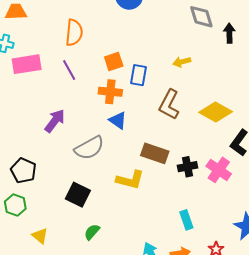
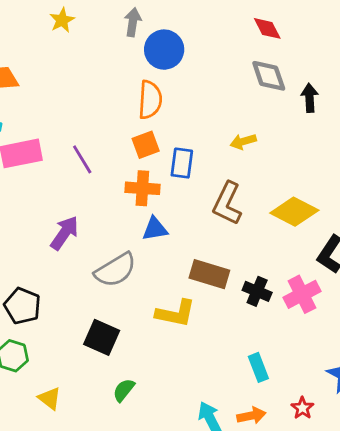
orange semicircle: (74, 33) -> (150, 100), moved
blue triangle: (118, 120) -> (155, 229), turned -42
black cross: (188, 167) -> (257, 291), turned 36
pink cross: (219, 170) -> (302, 294), turned 30

